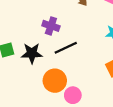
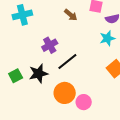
purple cross: (51, 26) -> (50, 45), turned -35

